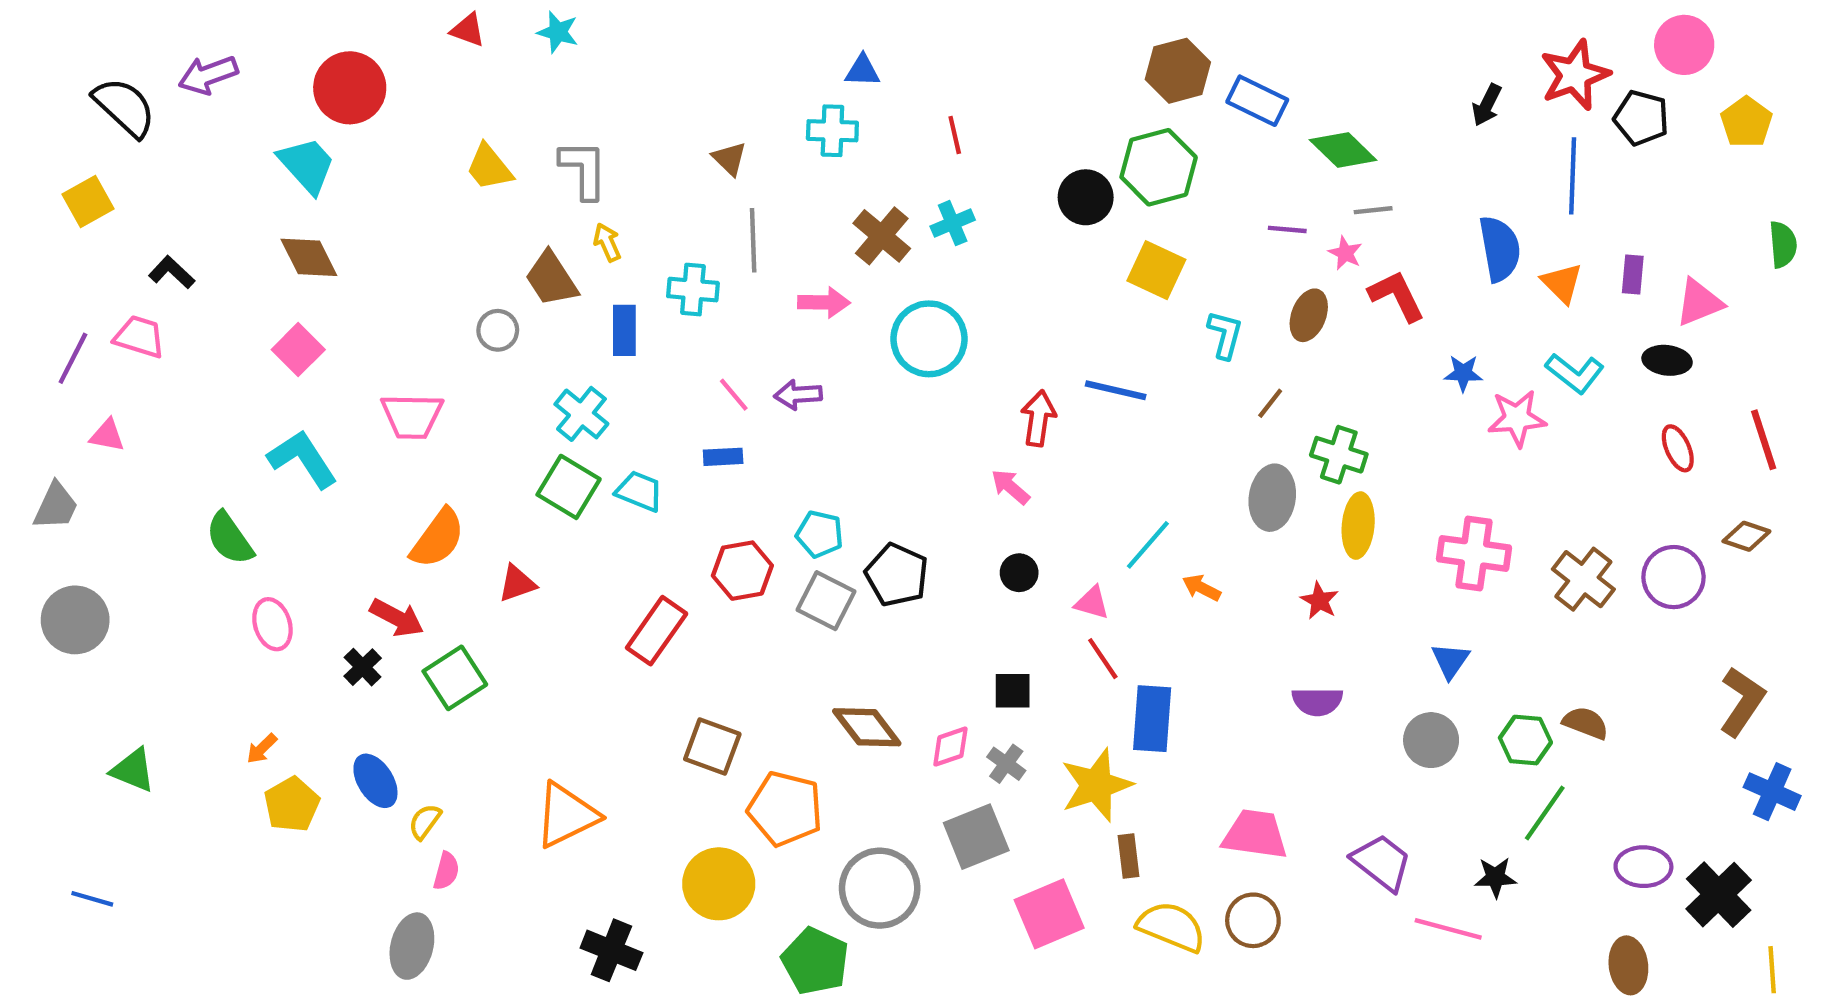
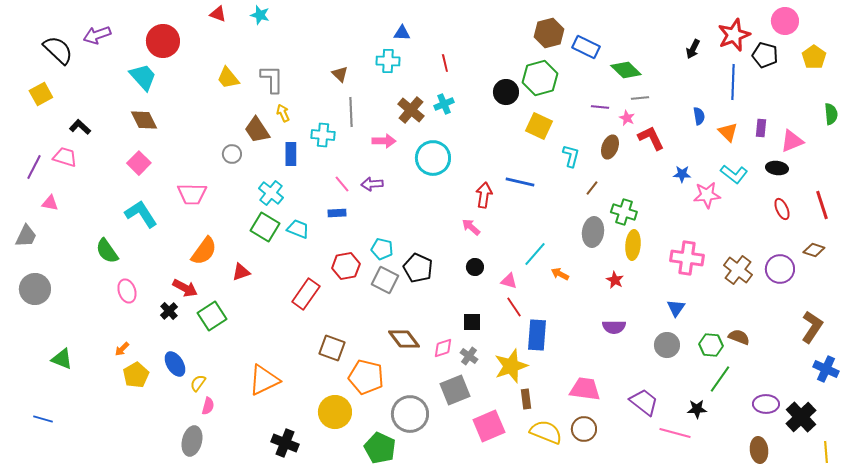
blue semicircle: (1500, 249) -> (699, 116), size x0.6

